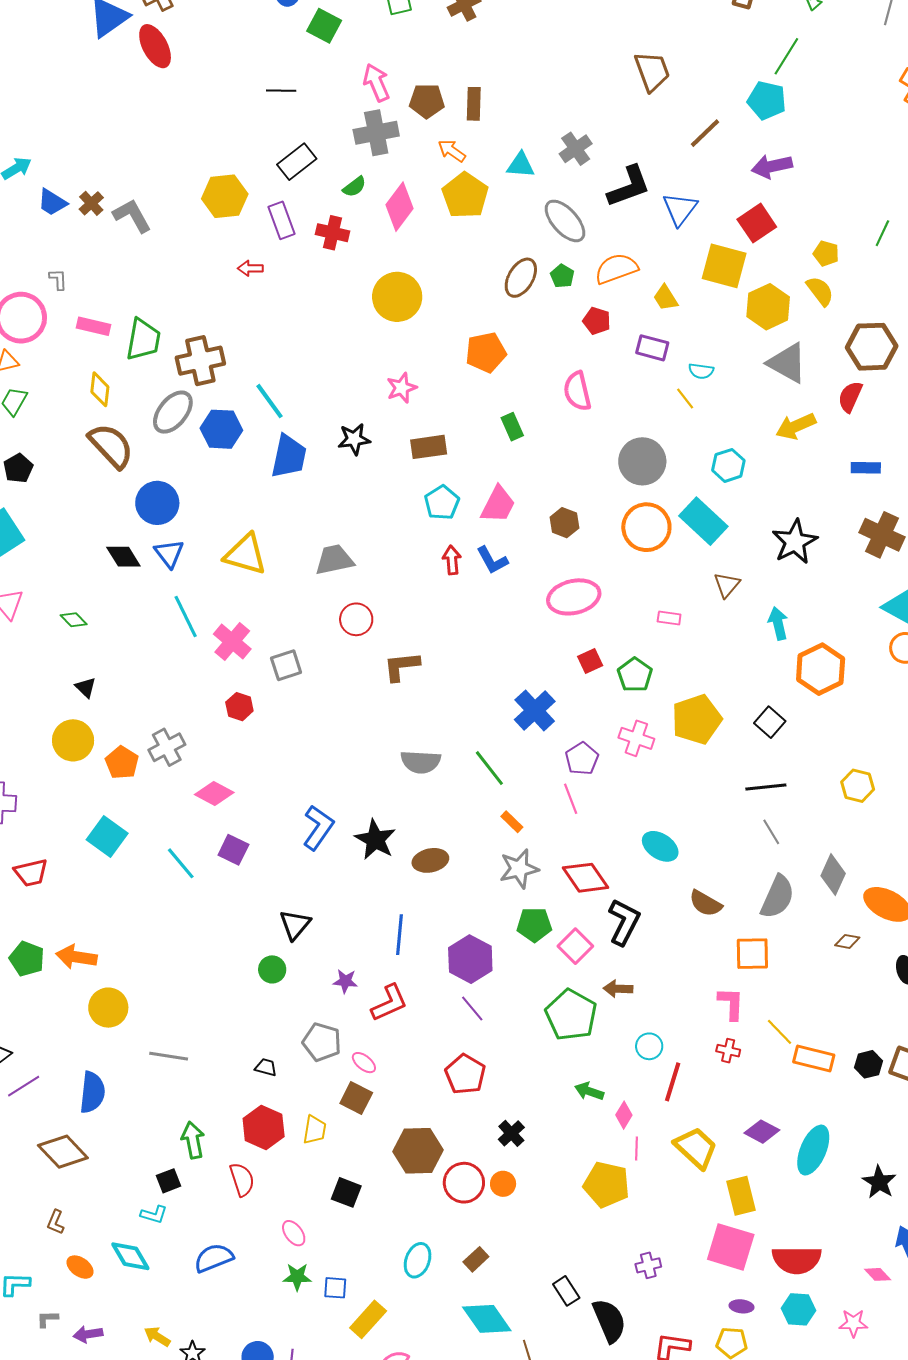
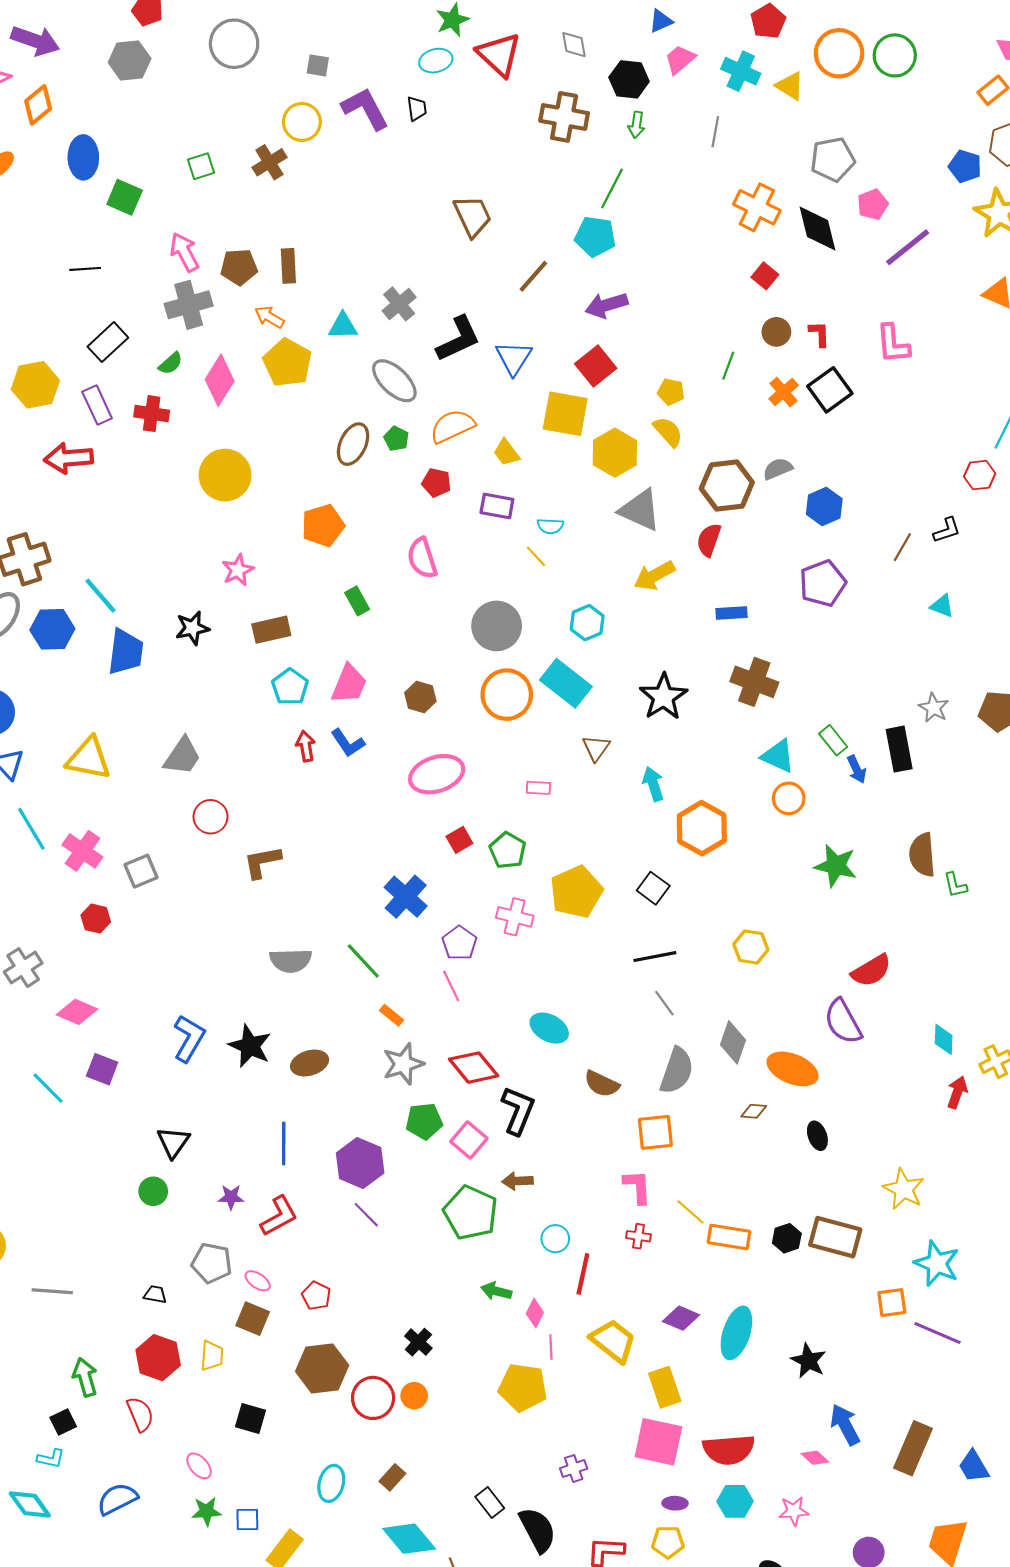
red arrow: (250, 268) -> (69, 458), size x1.8
gray trapezoid: (334, 560) -> (182, 756), turned 141
red pentagon: (465, 1074) -> (316, 1296), moved, size x0.7

